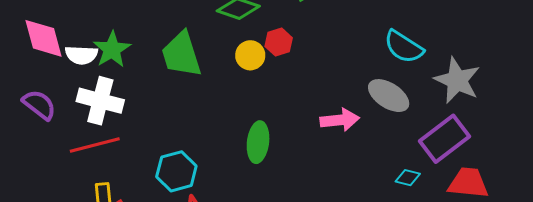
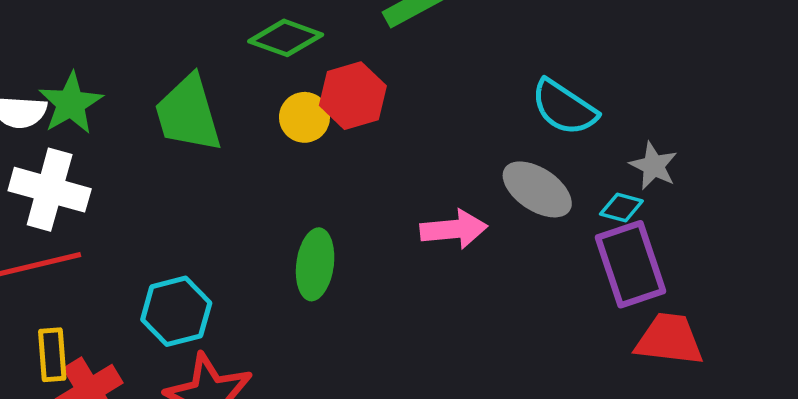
red hexagon: (279, 42) -> (353, 96), size x1.4
gray star: (457, 80) -> (654, 166), size x0.6
purple rectangle: (445, 139) -> (631, 264), turned -72
cyan diamond: (408, 178) -> (621, 207), moved

